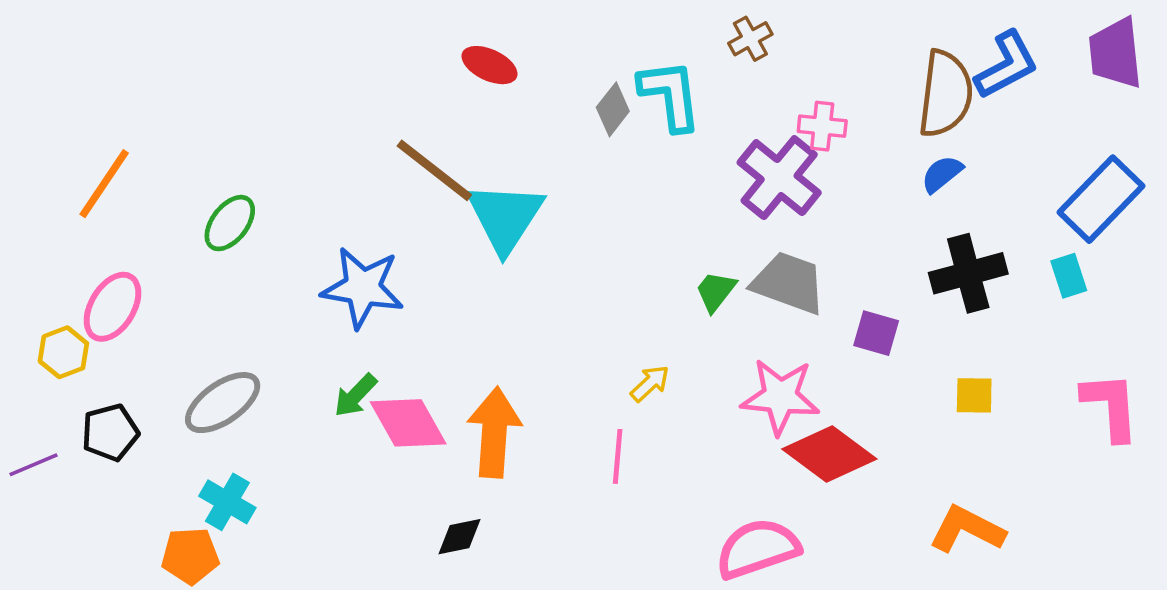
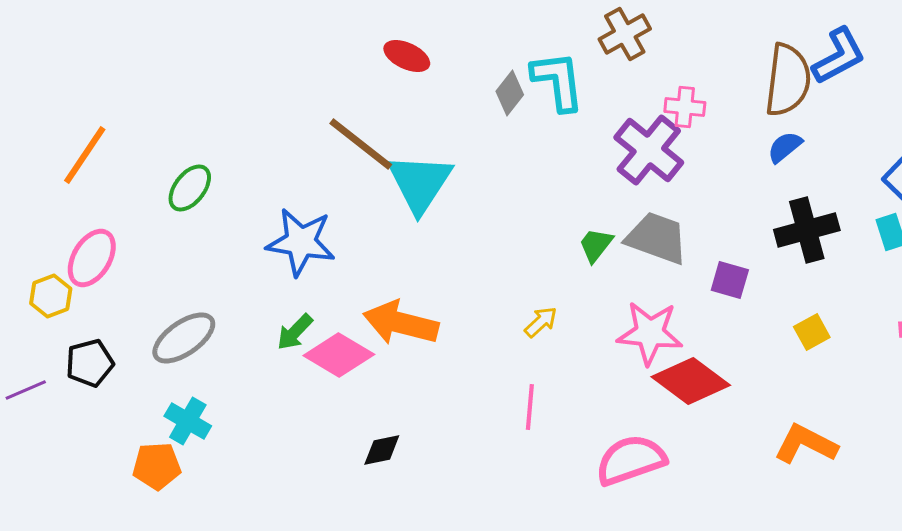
brown cross: (750, 39) -> (625, 34), size x1.4
yellow square: (974, 395) -> (812, 332), turned -30
pink diamond: (408, 423) -> (339, 355), turned -30
orange arrow: (494, 432) -> (401, 323), moved, turned -80
pink line: (618, 456) -> (530, 407), moved

